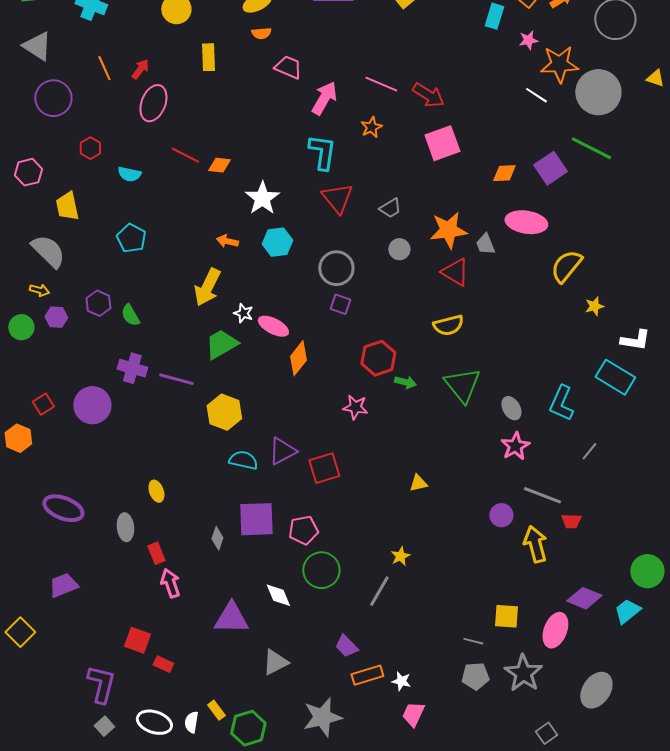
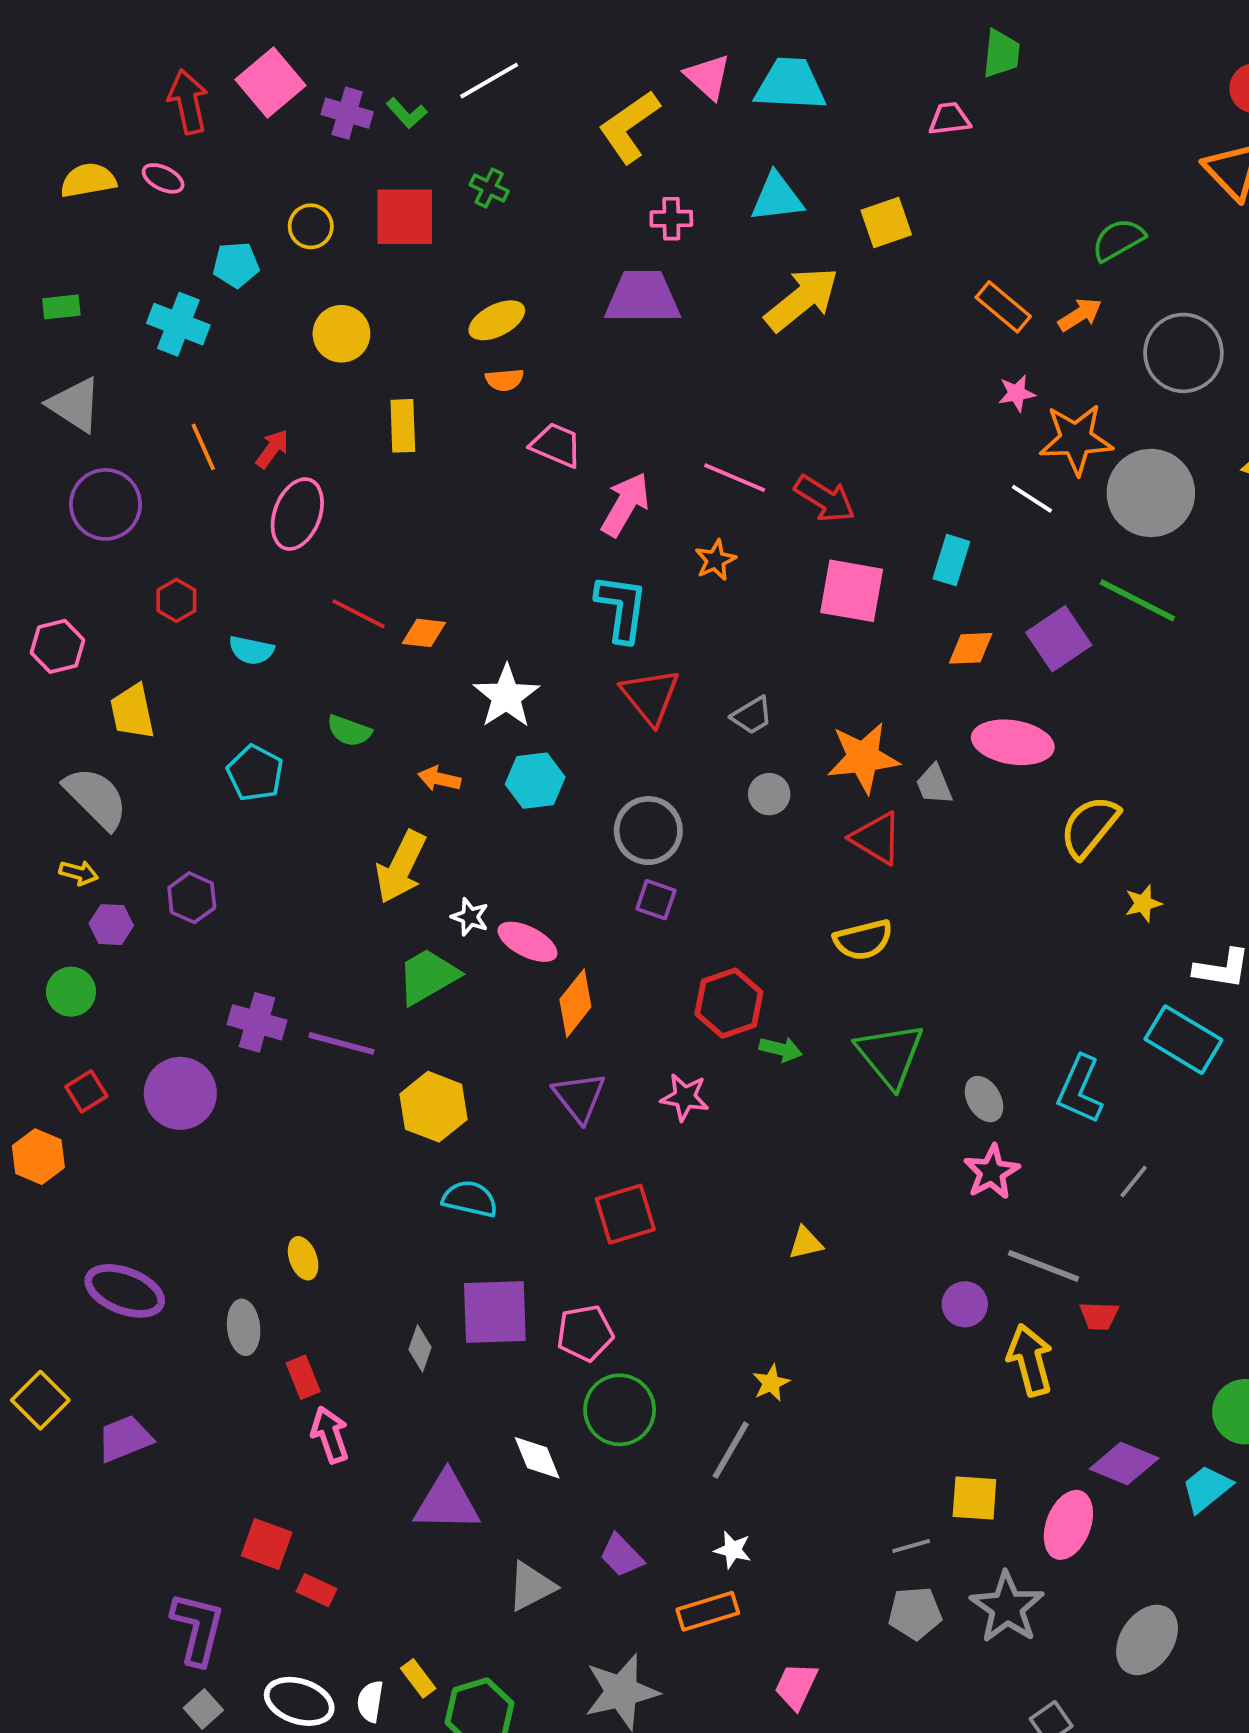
cyan rectangle: (494, 16) -> (951, 560), moved
pink square: (442, 143) -> (852, 591), turned 30
green semicircle: (130, 315) -> (349, 731), moved, turned -40
green circle: (21, 327) -> (71, 992), moved
purple triangle: (282, 451) -> (579, 1097), moved, turned -40
yellow square: (20, 632) -> (40, 1400), moved
gray line: (473, 641) -> (911, 1546), turned -30
purple trapezoid: (346, 646) -> (621, 1556), moved
white star: (401, 681) -> (733, 1550), moved

